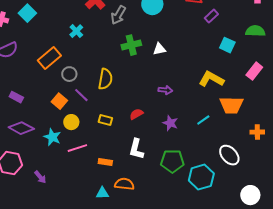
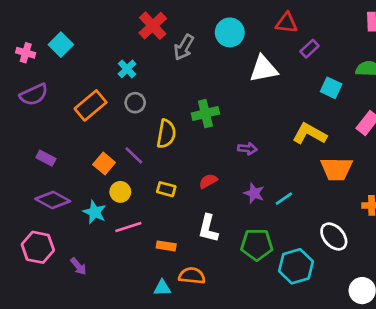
green cross: (131, 45) -> (205, 114), moved
white triangle: (159, 49) -> (264, 69), moved, size x1.6
gray circle: (69, 74) -> (135, 103), moved
cyan line: (203, 120) -> (284, 199), moved

